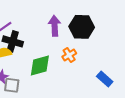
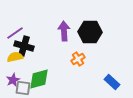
green diamond: (40, 65) -> (39, 79), moved

